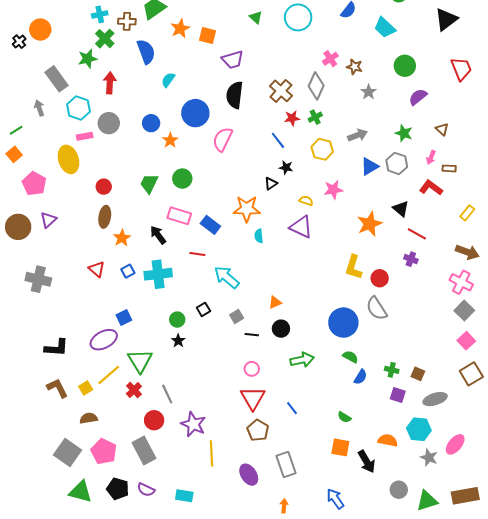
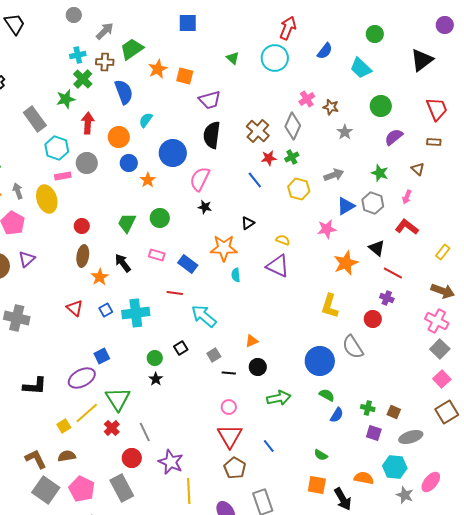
orange circle: (40, 30) -> (119, 137), moved
gray arrow: (39, 108) -> (18, 191), moved
black star: (286, 167) -> (205, 207), moved
brown rectangle: (449, 168) -> (434, 142), moved
pink star: (333, 190) -> (327, 229), moved
pink rectangle: (179, 216) -> (157, 255), size x0.7
black arrow: (158, 235) -> (123, 263), moved
red circle: (380, 278) -> (373, 319), moved
brown L-shape: (57, 388) -> (36, 459), moved

